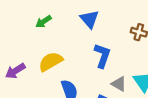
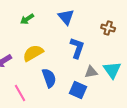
gray triangle: (119, 84) -> (91, 72), turned -40

